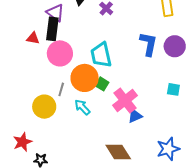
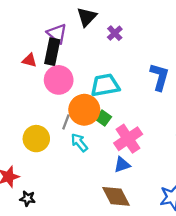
cyan trapezoid: (101, 55) -> (105, 85), turned 88
gray line: (61, 89) -> (66, 122), moved
blue triangle: (135, 116) -> (122, 165), moved

